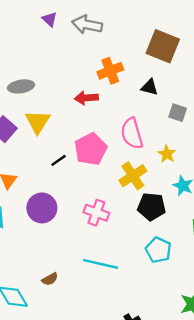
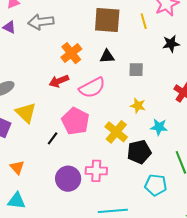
pink semicircle: (132, 133) -> (92, 88), moved, turned -84
purple circle: (42, 208) -> (68, 179), moved

